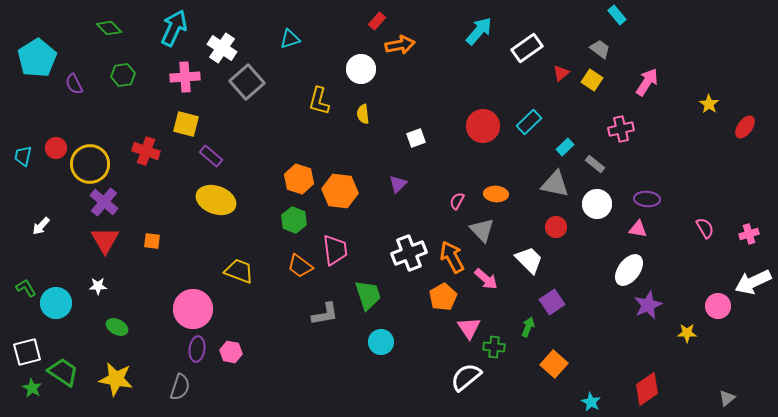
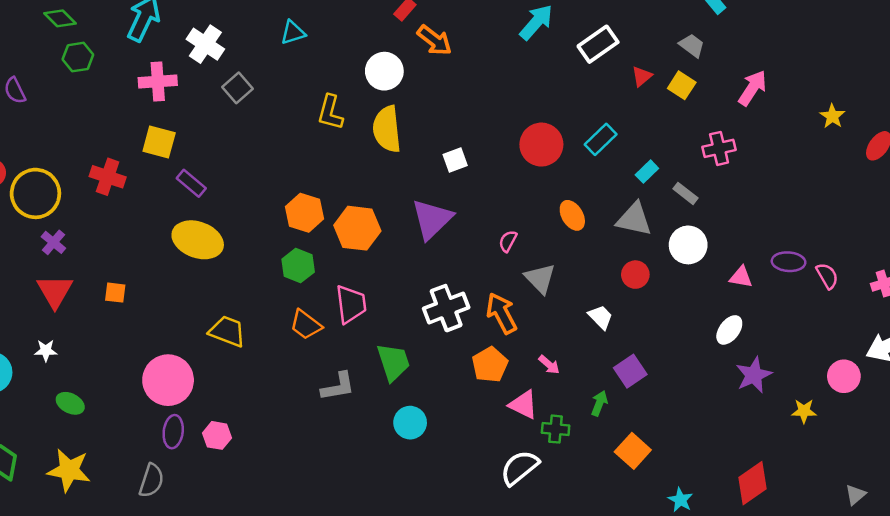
orange arrow: (400, 45) -> (435, 40), turned 48
green hexagon: (123, 75) -> (78, 57), moved
gray square: (247, 82) -> (238, 88), size x0.7
yellow semicircle: (363, 114) -> (387, 129), size x1.8
purple triangle: (398, 184) -> (432, 219), size x1.8
orange ellipse: (496, 194) -> (572, 215), moved, turned 55
purple ellipse: (647, 199) -> (789, 262), moved
purple cross: (104, 202) -> (53, 242), size x0.7
white trapezoid: (529, 260) -> (601, 317), size x0.7
white ellipse: (629, 270) -> (729, 330), size x0.7
pink arrow: (486, 279) -> (549, 365), moved, size x0.7
pink triangle: (469, 328) -> (523, 405), turned -30

